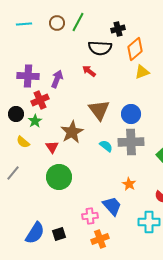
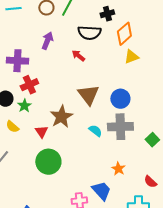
purple arrow: (57, 79) -> (47, 41), moved

